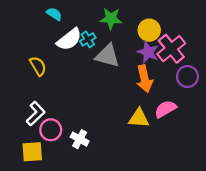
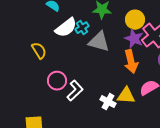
white L-shape: (36, 114) -> (75, 91), moved
pink circle: (51, 130) -> (57, 81), moved
white cross: (80, 139) -> (108, 102), moved

